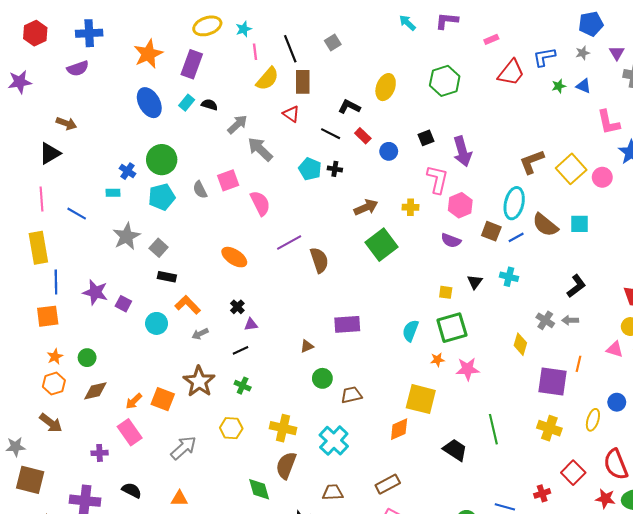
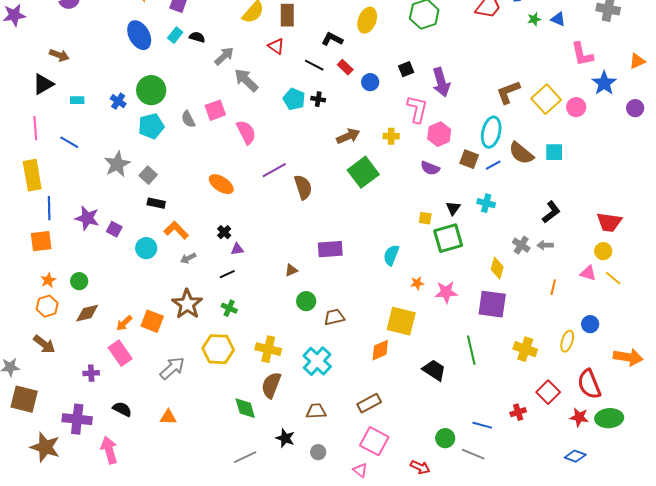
cyan rectangle: (113, 193) -> (77, 100), moved
green square: (452, 328) -> (448, 238), moved
purple square: (553, 381) -> (492, 304), moved
yellow hexagon: (231, 428) -> (218, 349), size x1.4

